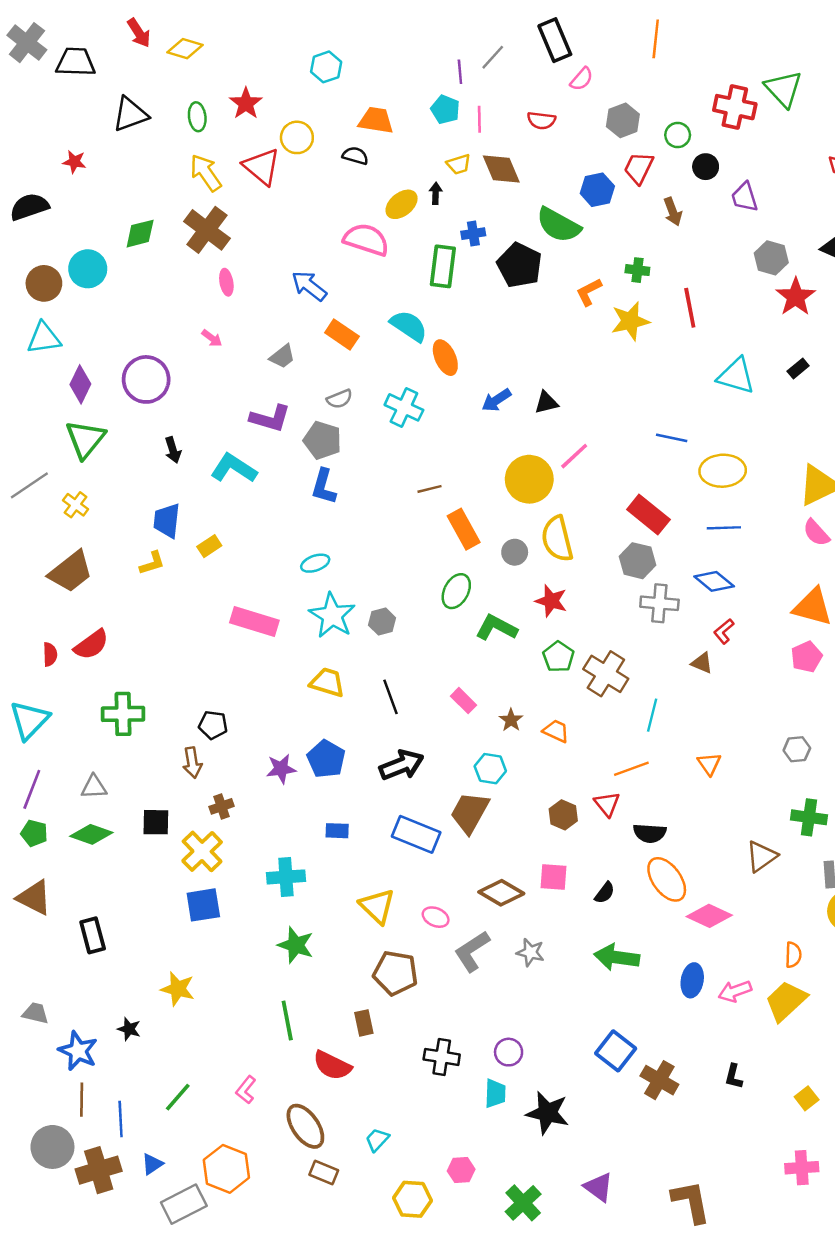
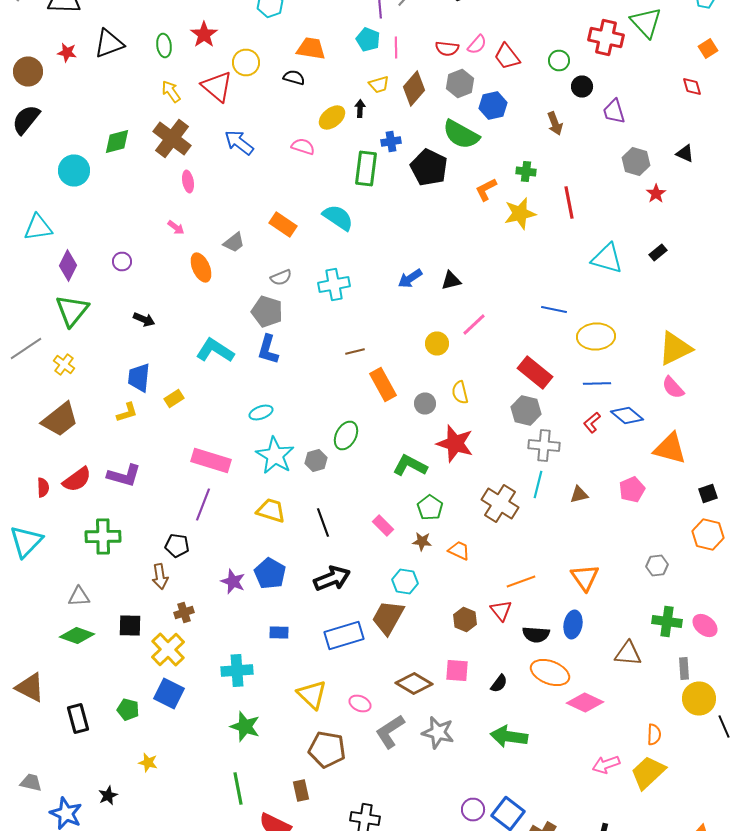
pink semicircle: (582, 79) -> (477, 44), moved
gray hexagon: (623, 120) -> (460, 84), moved
red star: (74, 162) -> (67, 52), moved
red trapezoid: (639, 168) -> (507, 56), moved, turned -64
brown diamond: (501, 169) -> (414, 88), turned 64
yellow arrow: (206, 173) -> (171, 92), size x0.7
black semicircle: (29, 207) -> (26, 120), turned -32
pink semicircle: (366, 240) -> (303, 146), size x0.6
brown circle: (44, 283) -> (28, 72), moved
blue arrow: (309, 286) -> (239, 142), moved
red star: (796, 297) -> (656, 194), size x0.6
orange ellipse: (445, 358) -> (201, 268), moved
purple circle: (146, 379) -> (122, 262), size x0.5
cyan cross: (404, 407) -> (334, 284), turned -36
purple L-shape: (270, 418) -> (124, 476), moved
black arrow: (173, 450) -> (144, 320), turned -50
cyan L-shape: (234, 468) -> (215, 350), moved
yellow circle: (529, 479) -> (437, 344), size x0.6
yellow semicircle: (557, 539) -> (460, 392), size x0.6
blue diamond: (714, 581) -> (627, 416), moved
green ellipse: (456, 591) -> (346, 436), moved
red star: (551, 601) -> (455, 444), size x1.4
red L-shape: (724, 631) -> (592, 422), moved
green pentagon: (558, 657) -> (430, 508), moved
pink pentagon: (807, 657) -> (632, 490), moved
brown triangle: (702, 663) -> (579, 494), turned -36
cyan line: (652, 715) -> (538, 484), moved
brown star: (511, 720) -> (422, 542), turned -30
orange triangle: (709, 764) -> (585, 578), size x1.4
purple star: (281, 769) -> (233, 582), turned 30
purple line: (32, 789) -> (203, 504), moved
green pentagon: (34, 833) -> (128, 710), moved
blue rectangle: (416, 834) -> (344, 636), turned -39
brown triangle: (762, 856) -> (628, 654), turned 40
orange ellipse: (667, 879) -> (550, 672), turned -33
blue square: (203, 905) -> (169, 694), turned 36
gray star: (530, 952) -> (438, 732), size x1.4
blue ellipse: (692, 980) -> (573, 624), moved
yellow star: (178, 989) -> (148, 762), size x0.7
black star: (129, 1029) -> (108, 796), turned 30
purple circle: (509, 1052) -> (473, 810), moved

